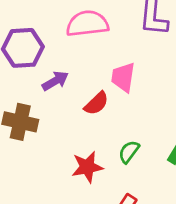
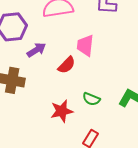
green semicircle: (129, 152) -> (91, 99), turned -102

